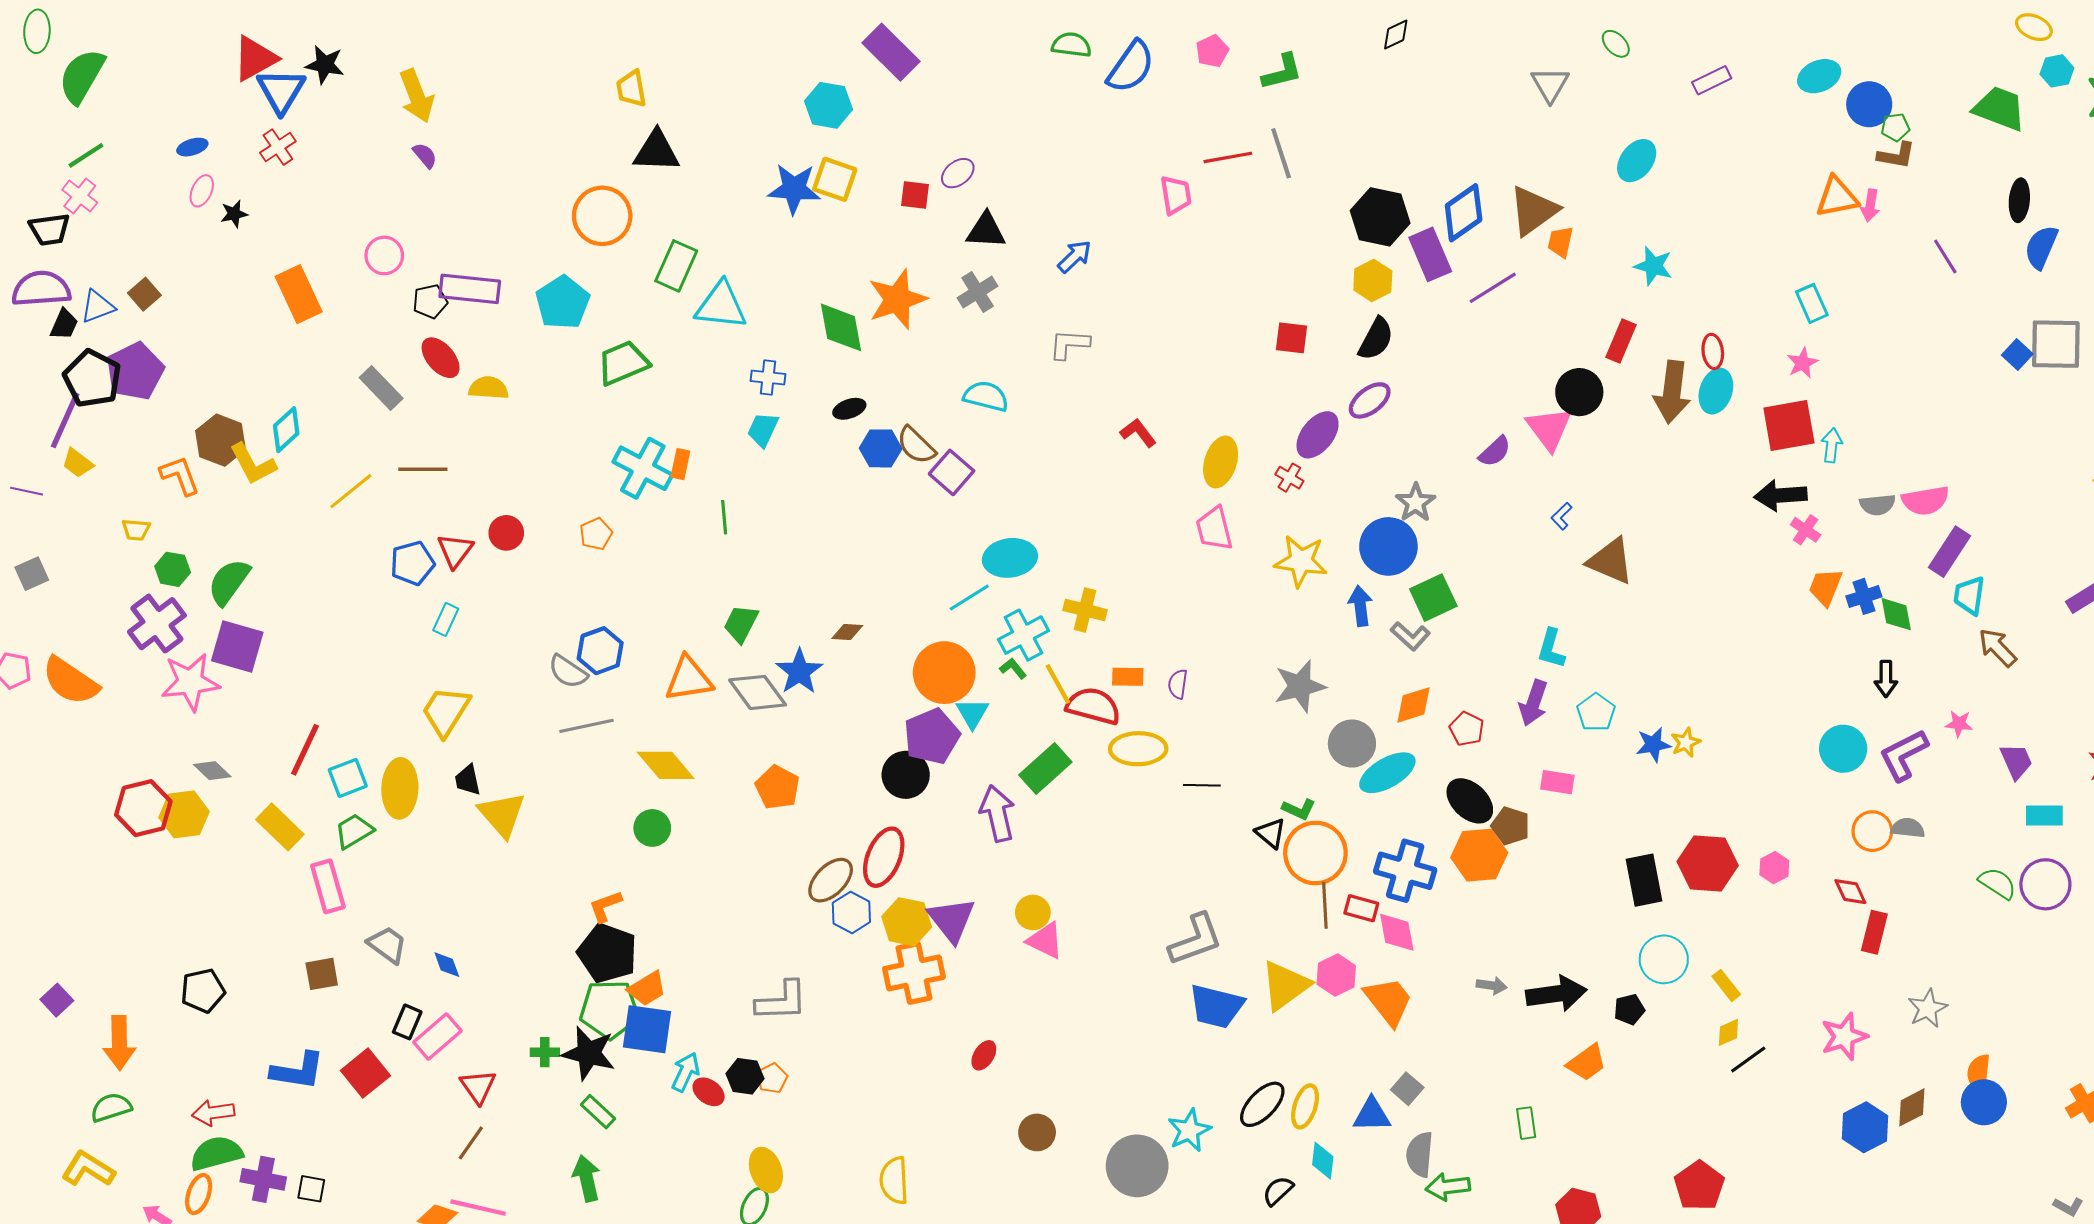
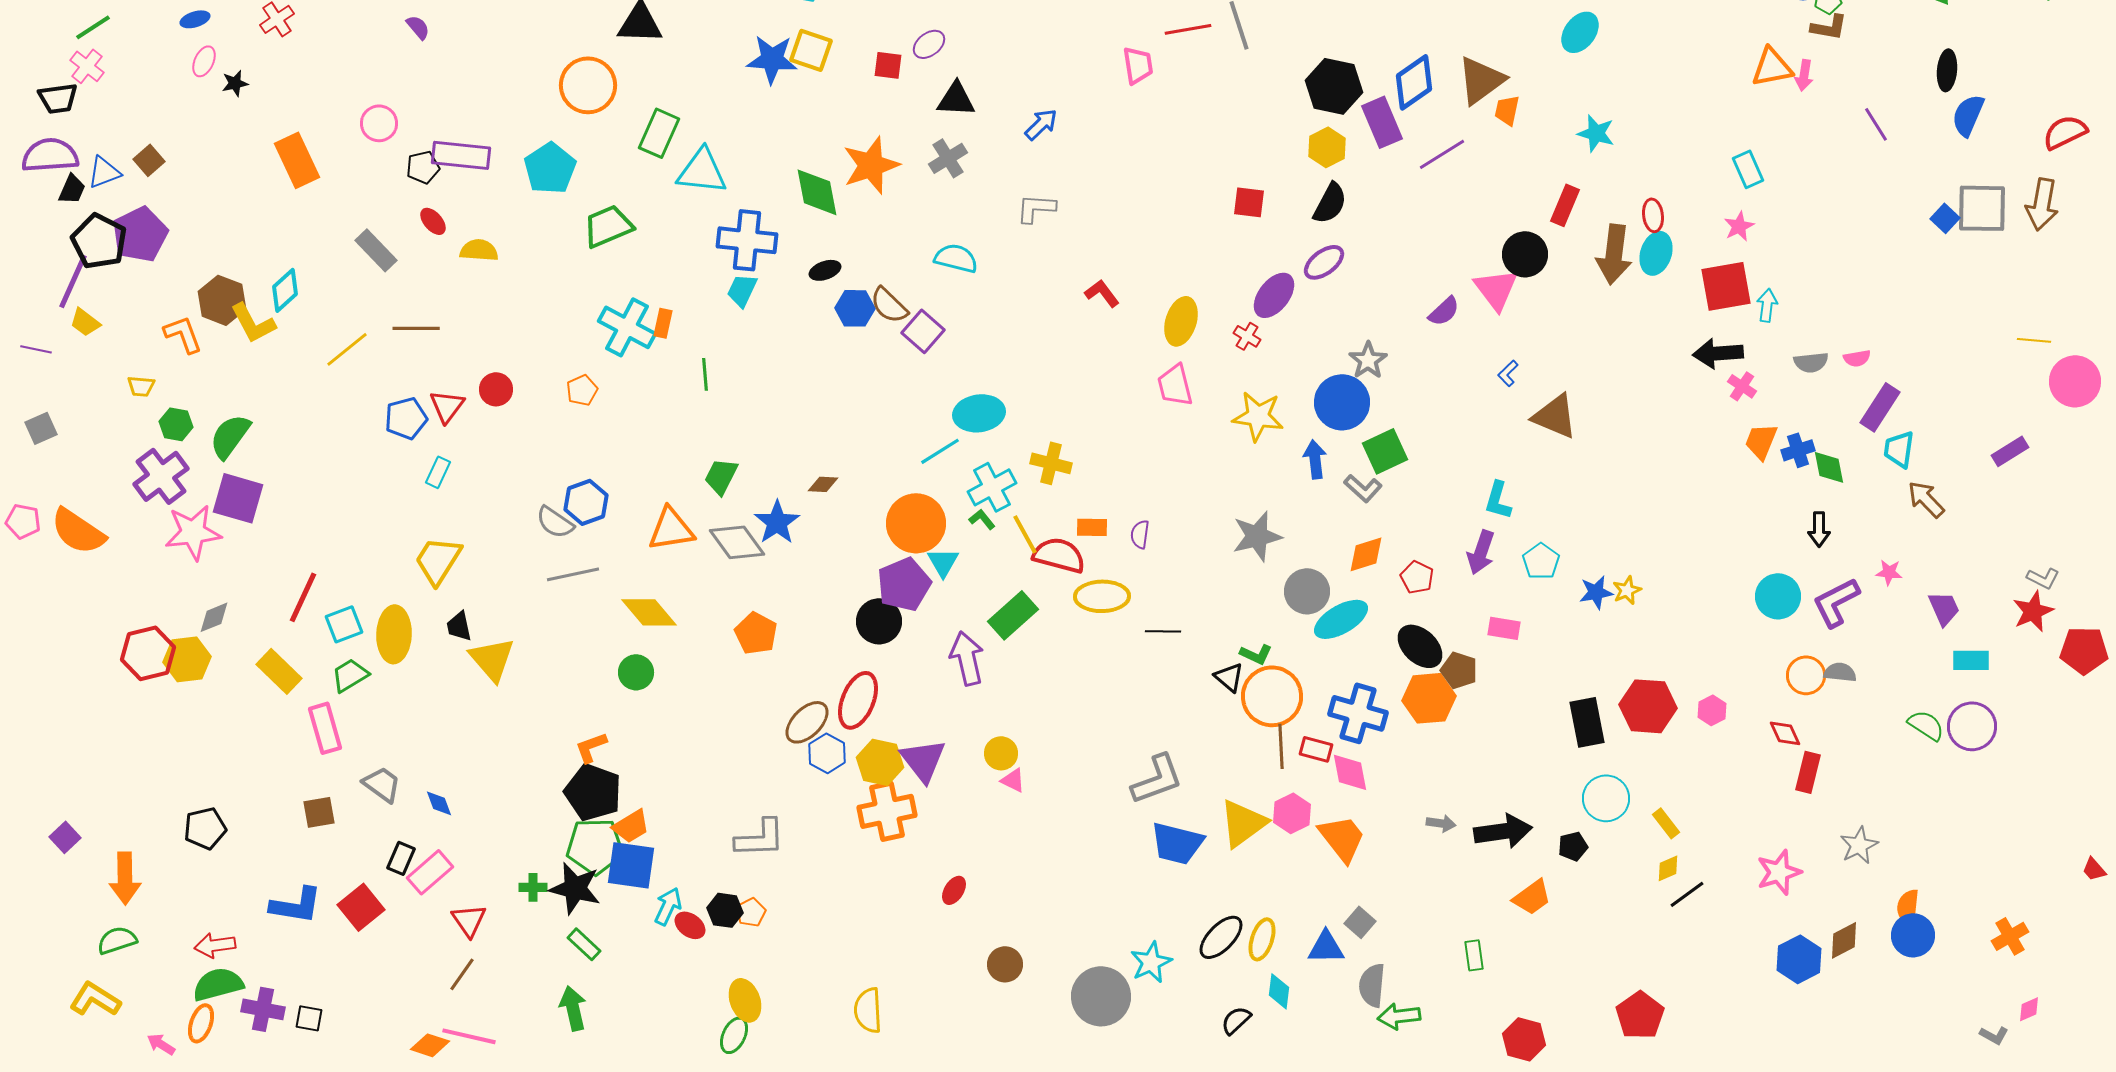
red ellipse: (441, 358) -> (433, 221), size x0.7
blue cross: (768, 377) -> (747, 240), size x1.8
pink semicircle: (1925, 501) -> (1857, 358), size x0.6
gray diamond: (212, 771) -> (214, 617), turned -66
pink triangle: (1045, 941) -> (1013, 780), size x0.7

